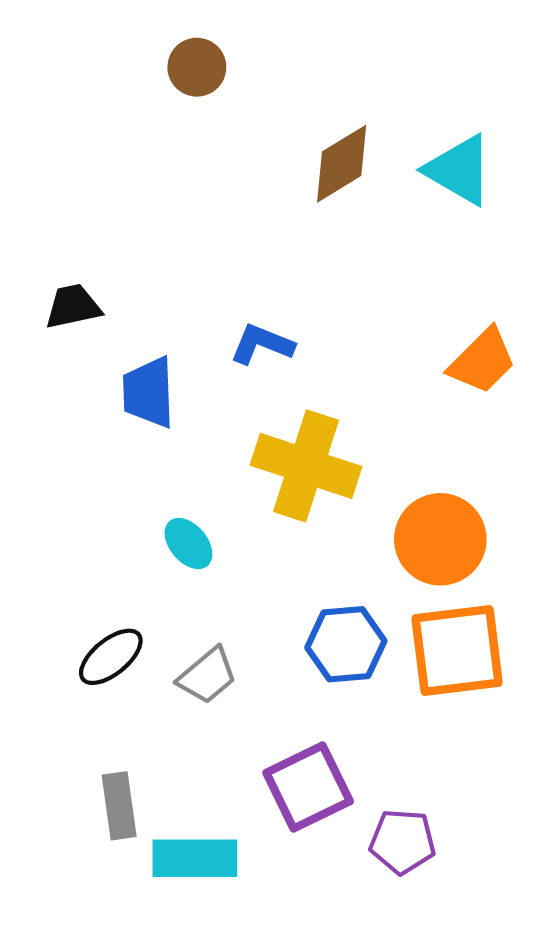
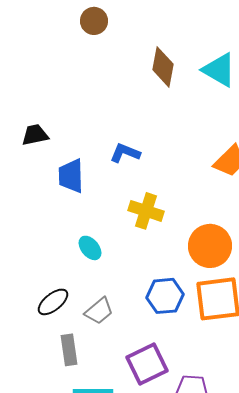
brown diamond: (342, 164) -> (163, 67), turned -48
yellow cross: (306, 466) -> (146, 211), size x0.7
gray rectangle: (119, 806) -> (69, 350), moved

